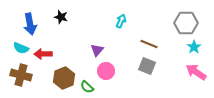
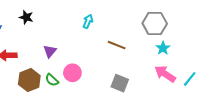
purple triangle: (97, 50) -> (50, 51), moved
gray square: (147, 66) -> (120, 83), moved
green semicircle: (87, 87) -> (52, 80), moved

